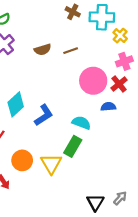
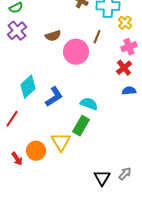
brown line: (71, 51) -> (97, 37), moved, turned -48
pink circle: (93, 81) -> (76, 52), moved
blue semicircle: (108, 107) -> (129, 91), moved
orange circle: (22, 160) -> (36, 151), moved

